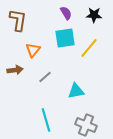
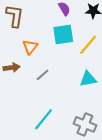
cyan triangle: (76, 91) -> (88, 79), moved
cyan line: (46, 120) -> (44, 119), turned 55

